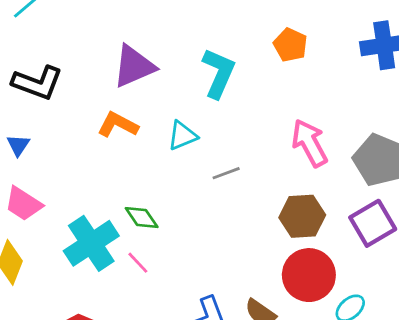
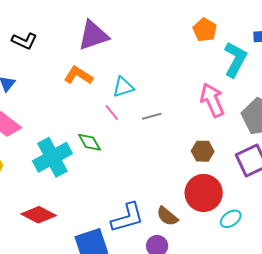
cyan L-shape: (219, 73) -> (235, 59), moved
black L-shape: (37, 83) -> (24, 41), size x0.7
brown hexagon: (302, 216) -> (203, 151), size x0.7
pink line: (138, 263) -> (112, 113), moved

